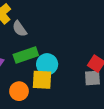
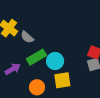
yellow square: (42, 80) -> (62, 80), moved

